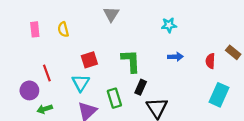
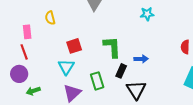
pink rectangle: (35, 29) -> (27, 32), moved
blue arrow: (175, 57) -> (141, 59), moved
red line: (47, 73) -> (24, 52), moved

